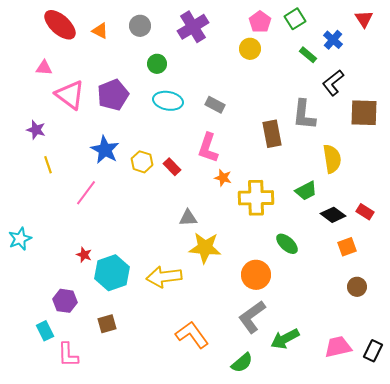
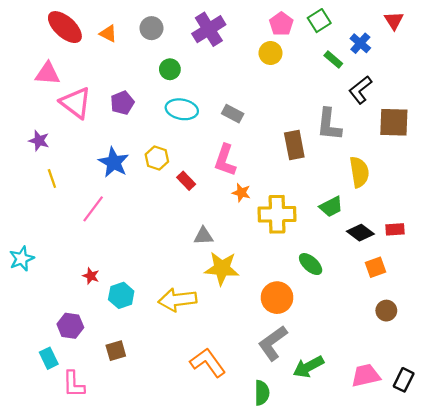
pink triangle: (44, 68) -> (48, 74), size x1.4
purple pentagon: (113, 95) -> (122, 103), size x0.7
yellow hexagon: (142, 162) -> (157, 158), moved
red rectangle: (365, 212) -> (395, 229), turned -36
cyan hexagon: (112, 273) -> (121, 295), size x0.7
green semicircle: (242, 363) -> (262, 393), turned -50

